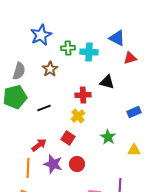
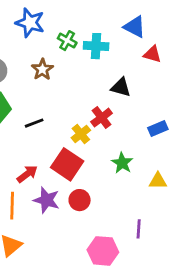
blue star: (41, 35) -> (30, 23), turned -30
green cross: (68, 48) -> (67, 41), turned 32
red triangle: (130, 58) -> (152, 54), turned 32
red cross: (83, 95) -> (102, 118), moved, turned -35
red square: (68, 138) -> (67, 164), size x1.6

